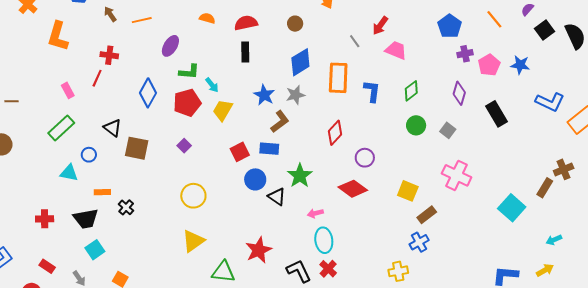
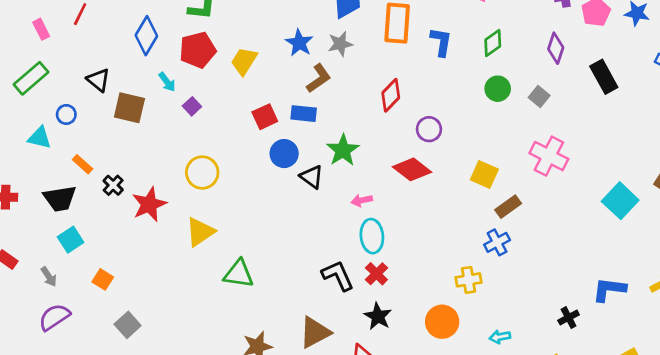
cyan arrow: (212, 85) -> (167, 82), moved
orange rectangle: (102, 192) -> (83, 164), turned 42
red star: (259, 250) -> (149, 204), moved

